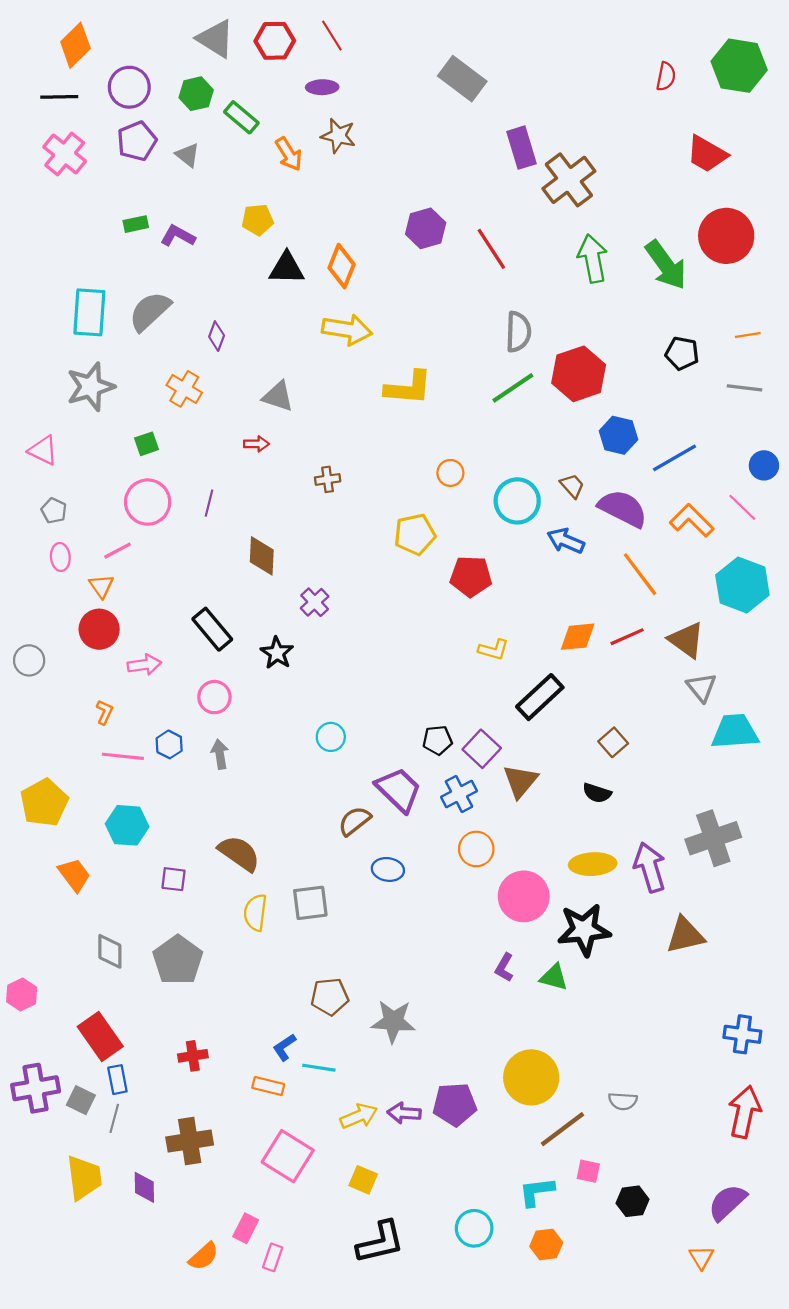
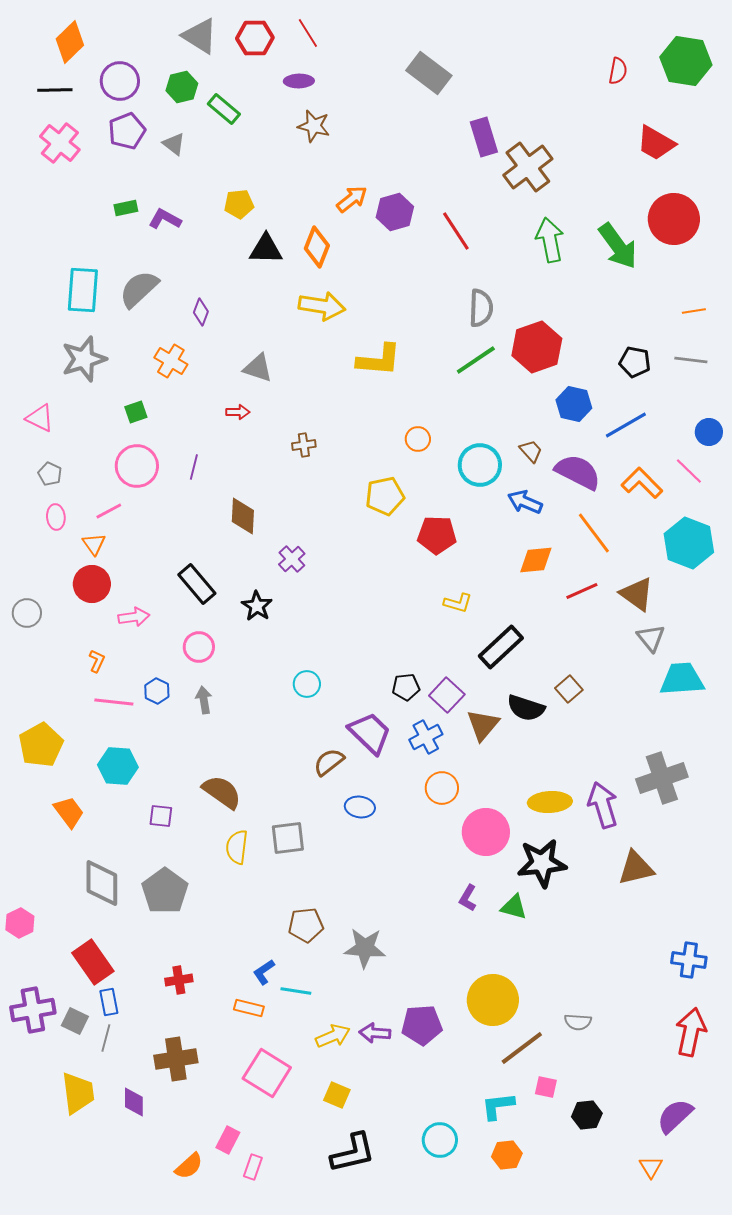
orange arrow: (289, 154) -> (352, 199), moved, turned -96
black pentagon: (682, 353) -> (635, 362), moved
orange diamond: (578, 637) -> (536, 560), moved
black semicircle: (597, 793) -> (526, 708), moved, size x1.4
gray diamond: (110, 951) -> (102, 883), size x1.4

